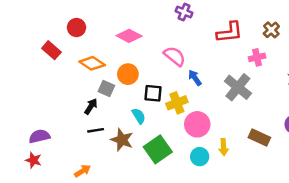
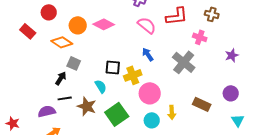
brown cross: (271, 30) -> (212, 14), turned -32
pink diamond: (129, 36) -> (104, 24), moved
pink semicircle: (175, 56) -> (147, 25), moved
pink cross: (257, 57) -> (200, 37), turned 32
orange circle: (128, 74) -> (78, 25), moved
purple semicircle: (39, 136) -> (47, 111), moved

